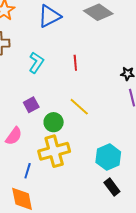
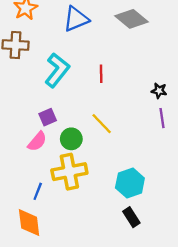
cyan L-shape: (36, 63) -> (57, 70), size x1.4
pink semicircle: (14, 136) -> (37, 141), moved

